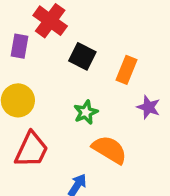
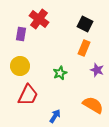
black square: (82, 56) -> (85, 24), moved
orange semicircle: (109, 150) -> (93, 105), moved

